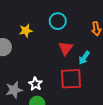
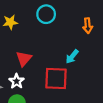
red triangle: (66, 48) -> (24, 59), moved

